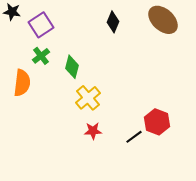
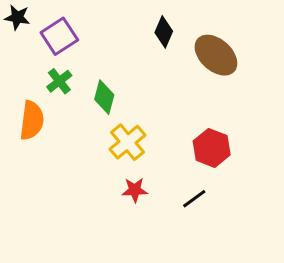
brown ellipse: (163, 20) -> (216, 55), moved
red hexagon: (157, 122) -> (212, 148), moved

